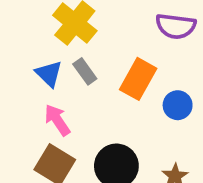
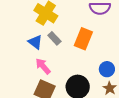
blue circle: (178, 105) -> (107, 69), moved

